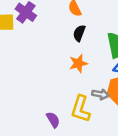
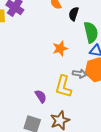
black semicircle: (79, 33) -> (74, 14), moved

